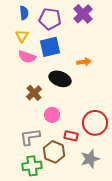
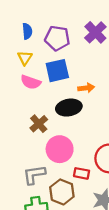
orange arrow: (84, 62) -> (86, 88), moved
black ellipse: (60, 79) -> (69, 108), turned -30
pink circle: (52, 115) -> (60, 149), size x1.5

